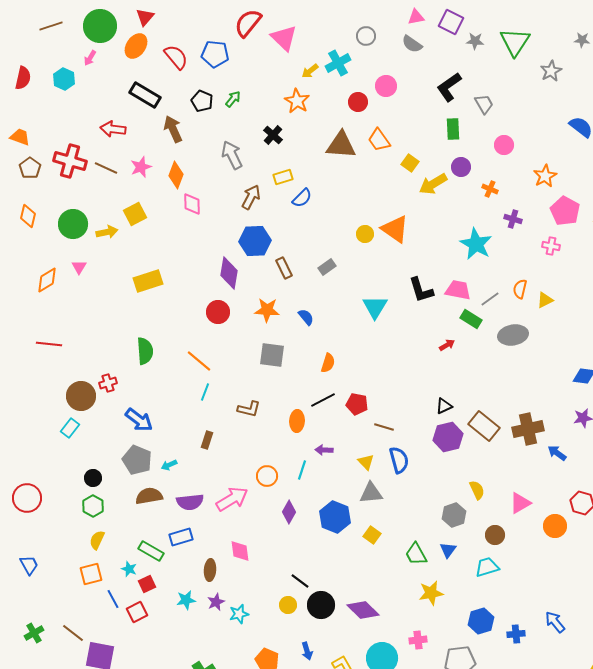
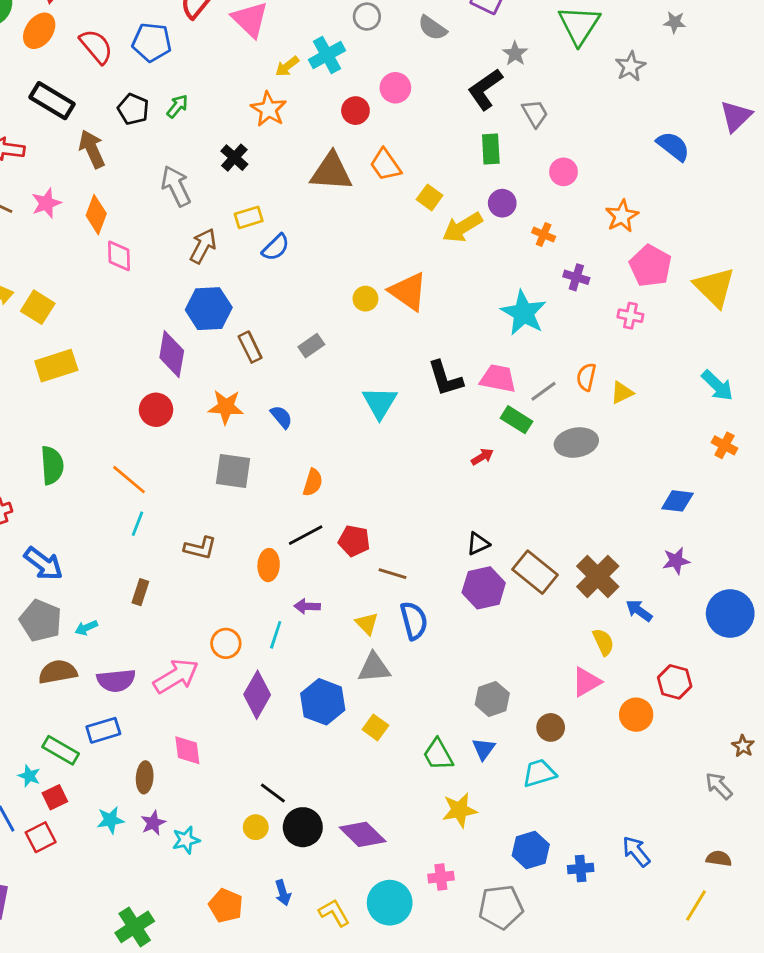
gray star: (475, 41) -> (515, 54), moved, turned 30
yellow square: (135, 214) -> (38, 307), moved, turned -30
brown cross: (528, 429) -> (598, 576), turned -32
yellow semicircle: (477, 490) -> (603, 642), moved
purple diamond: (289, 512) -> (257, 695), size x1.4

